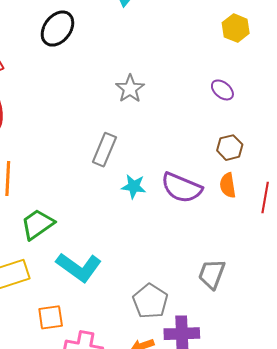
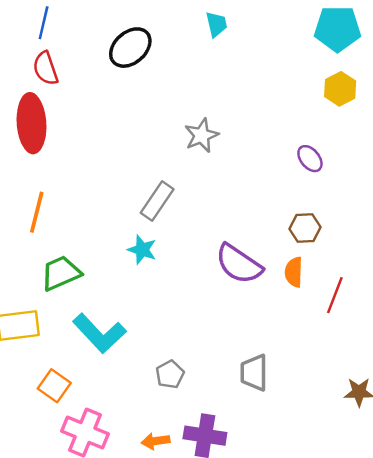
cyan star: (134, 186) -> (142, 250), moved
gray trapezoid: (212, 274) -> (254, 373), turned -32
gray pentagon: (150, 301) -> (170, 374), moved, size x0.7
orange square: (51, 317) -> (54, 386), turned 32

